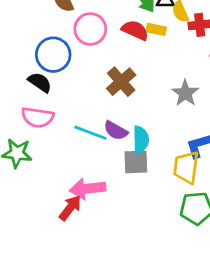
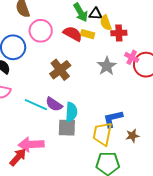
gray star: (185, 93) -> (107, 66), moved

